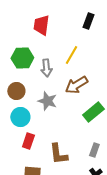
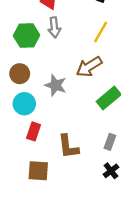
yellow line: (71, 55) -> (101, 32), moved
gray arrow: (46, 68) -> (54, 27), moved

